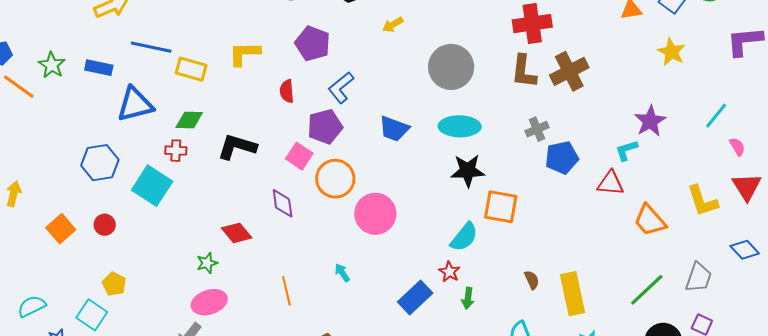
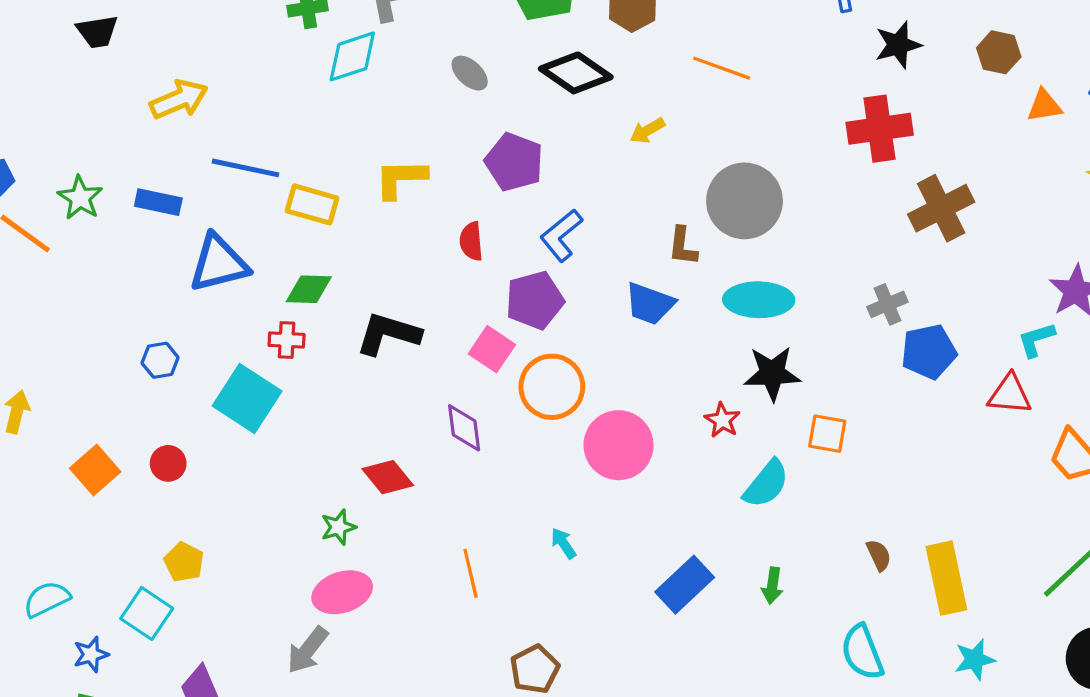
brown L-shape: (524, 71) -> (683, 246), moved, size x0.7
blue hexagon: (100, 163) -> (160, 360), size x0.6
orange square: (501, 207) -> (827, 434), size x0.7
red star: (449, 272) -> (722, 420), moved

